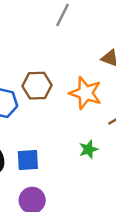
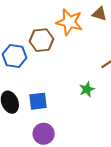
orange star: (86, 93) -> (69, 22), moved

